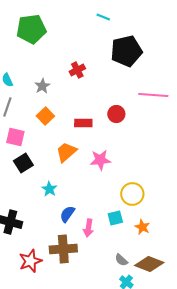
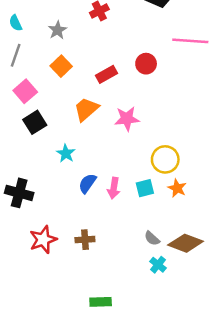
red rectangle: (83, 123) -> (107, 74), turned -30
pink square: (15, 137) -> (25, 91), turned 36
orange star: (142, 227) -> (177, 188), moved
pink arrow: (88, 228) -> (114, 188), moved
brown cross: (63, 249) -> (85, 240), moved, size x0.6

